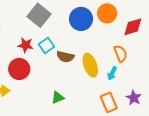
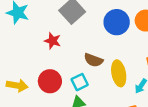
cyan square: (47, 45) -> (80, 82), moved
red circle: (19, 69) -> (50, 81), moved

